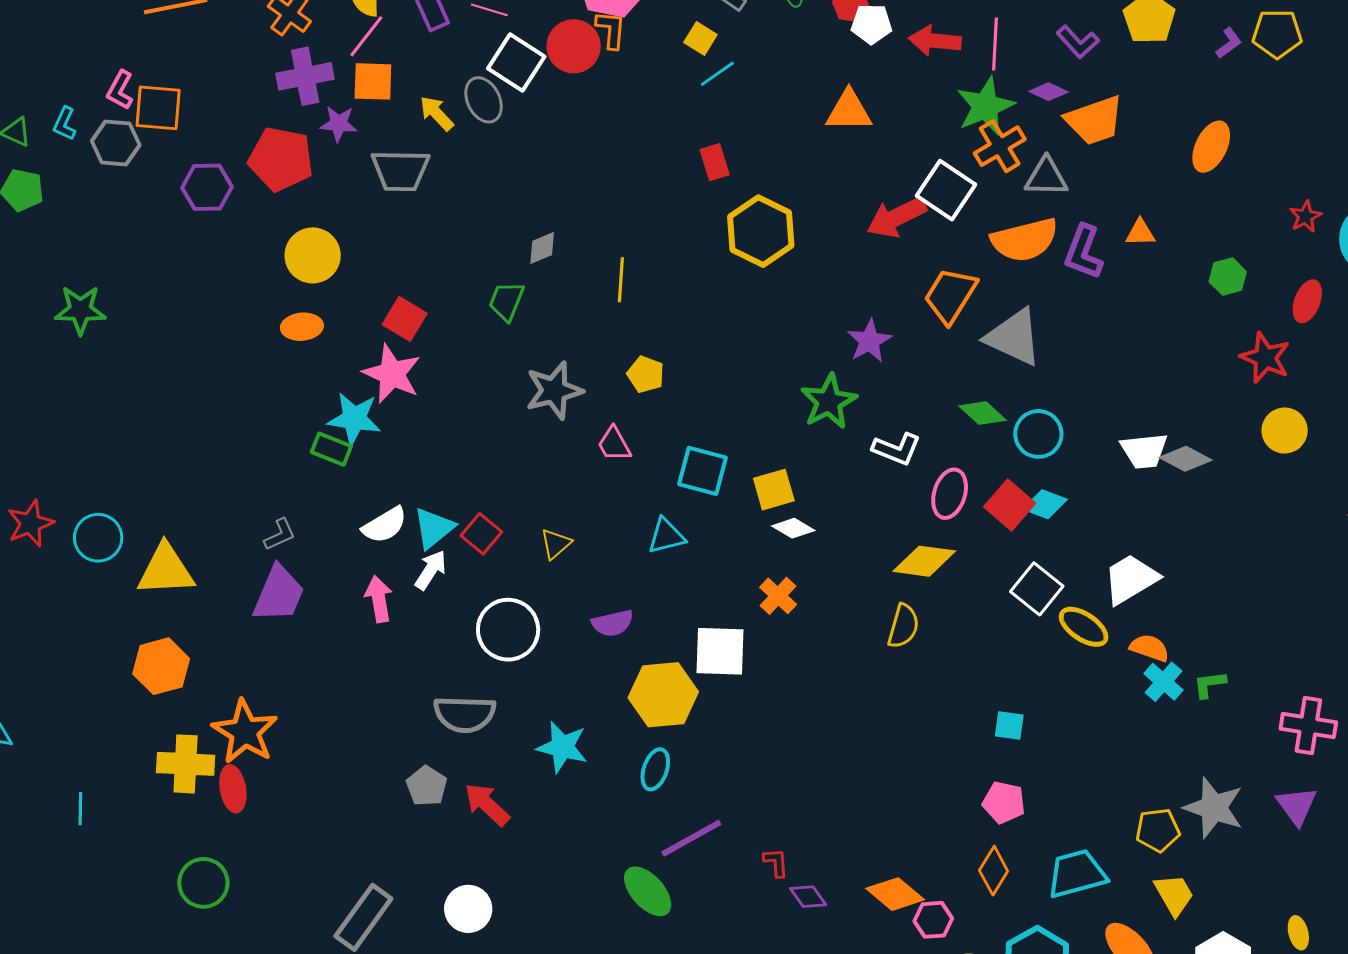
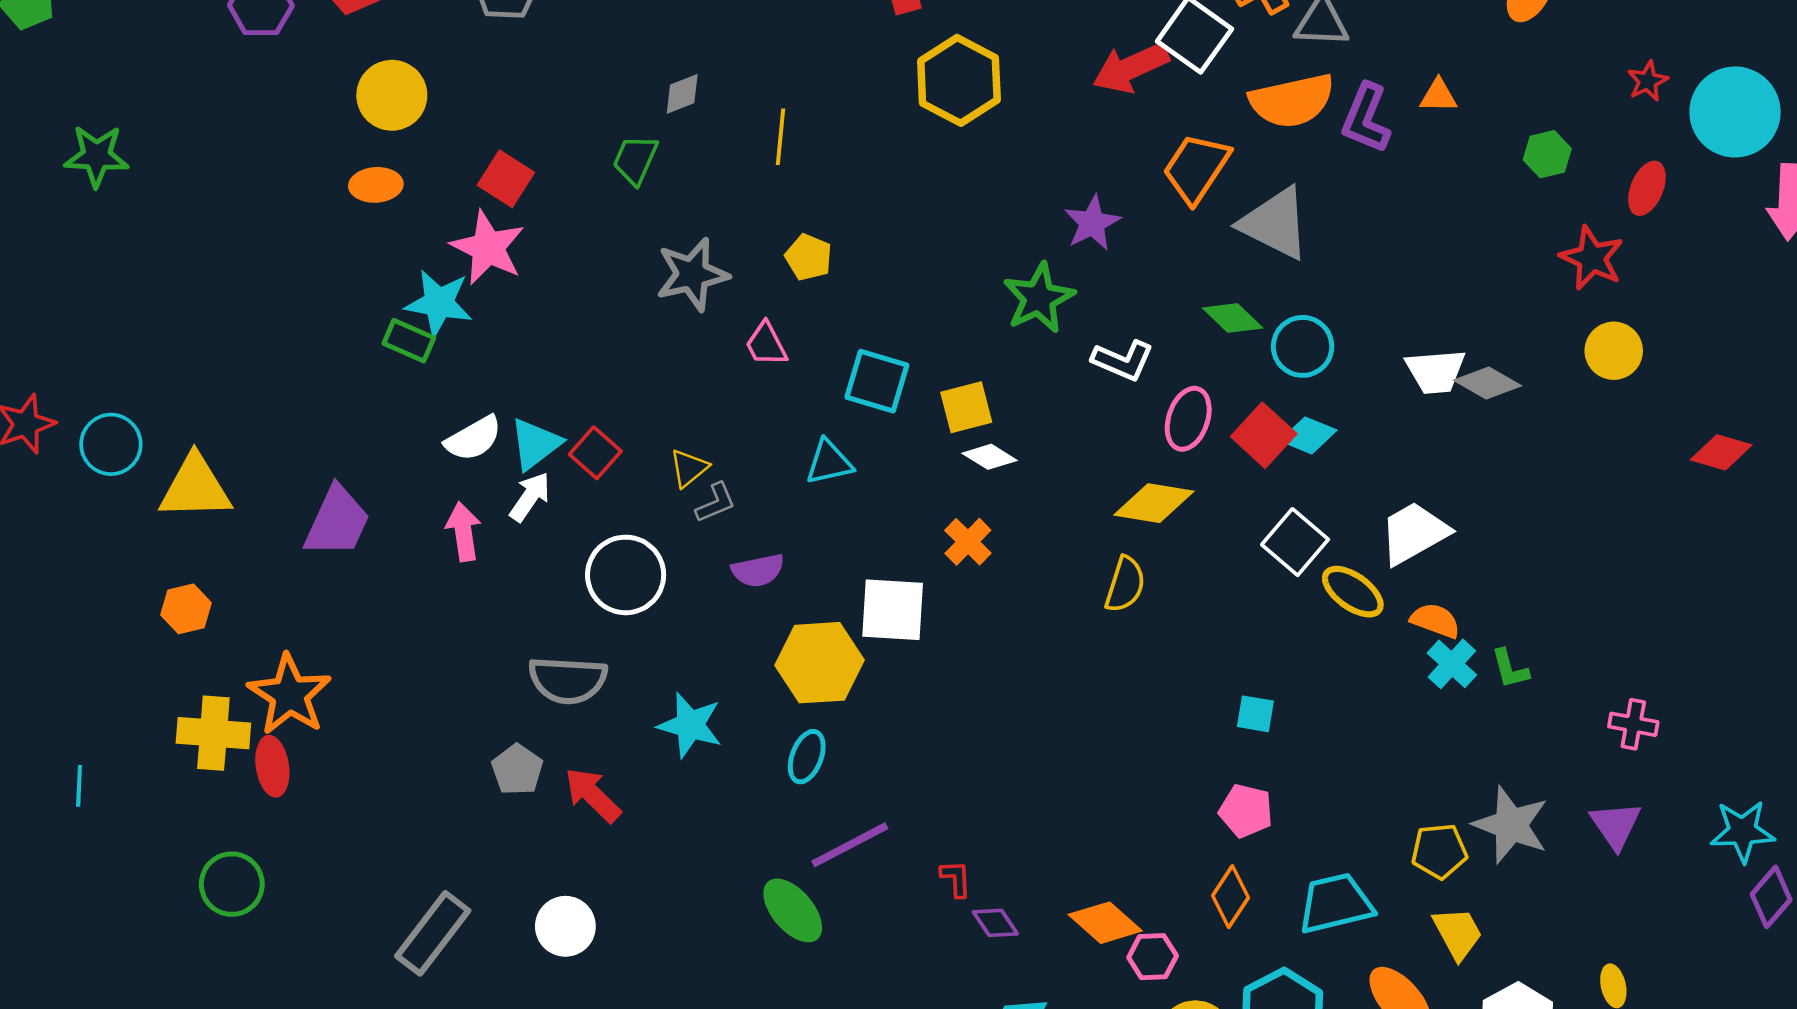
gray L-shape: (280, 535) -> (716, 503), moved
orange hexagon: (161, 666) -> (186, 609), size x0.7
green L-shape: (1210, 684) -> (1510, 669), turned -99
pink cross: (1308, 725) -> (1633, 724), size x0.7

